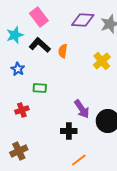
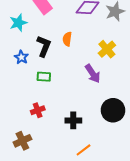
black L-shape: (40, 45) -> (44, 46), moved, turned 70
purple arrow: (82, 109) -> (93, 74), moved
red cross: (22, 110) -> (38, 110), moved

